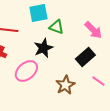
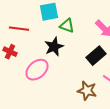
brown star: (65, 85) -> (87, 91), moved, turned -30

